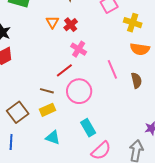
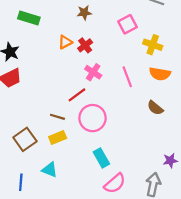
orange triangle: (52, 22) -> (65, 42), turned 32
pink line: (112, 69) -> (127, 77), moved
brown semicircle: (136, 80) -> (155, 108), turned 140
cyan triangle: (53, 138) -> (50, 170), moved
blue line: (11, 142) -> (21, 182), moved

